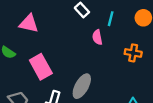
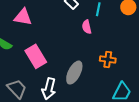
orange cross: (133, 53) -> (108, 60), moved

